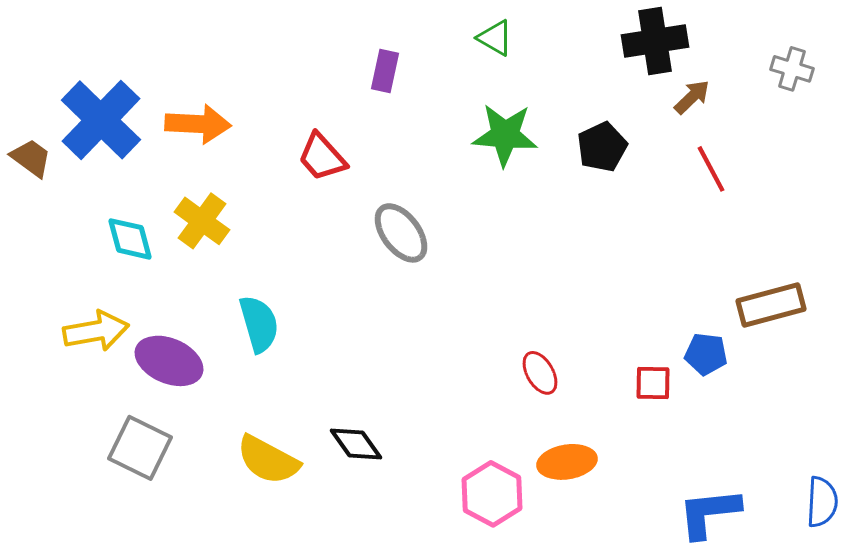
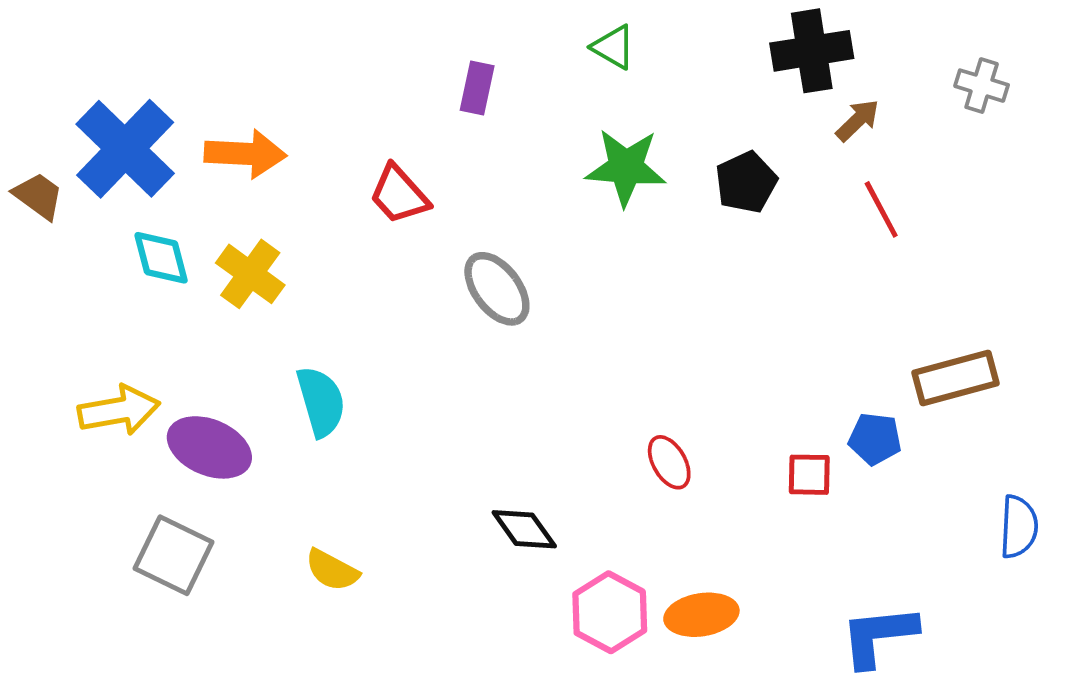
cyan diamond: (130, 239) -> (161, 258), moved
black diamond: (356, 444) -> (524, 529), moved
yellow semicircle: (268, 460) -> (332, 570), size x0.7
orange ellipse: (567, 462) -> (701, 615), moved
blue semicircle: (822, 502) -> (1019, 527), moved

